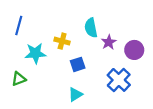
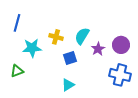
cyan semicircle: (91, 28) -> (82, 36), moved, turned 42
purple star: (109, 42) -> (98, 49), moved
blue cross: (119, 80) -> (120, 75), moved, turned -30

